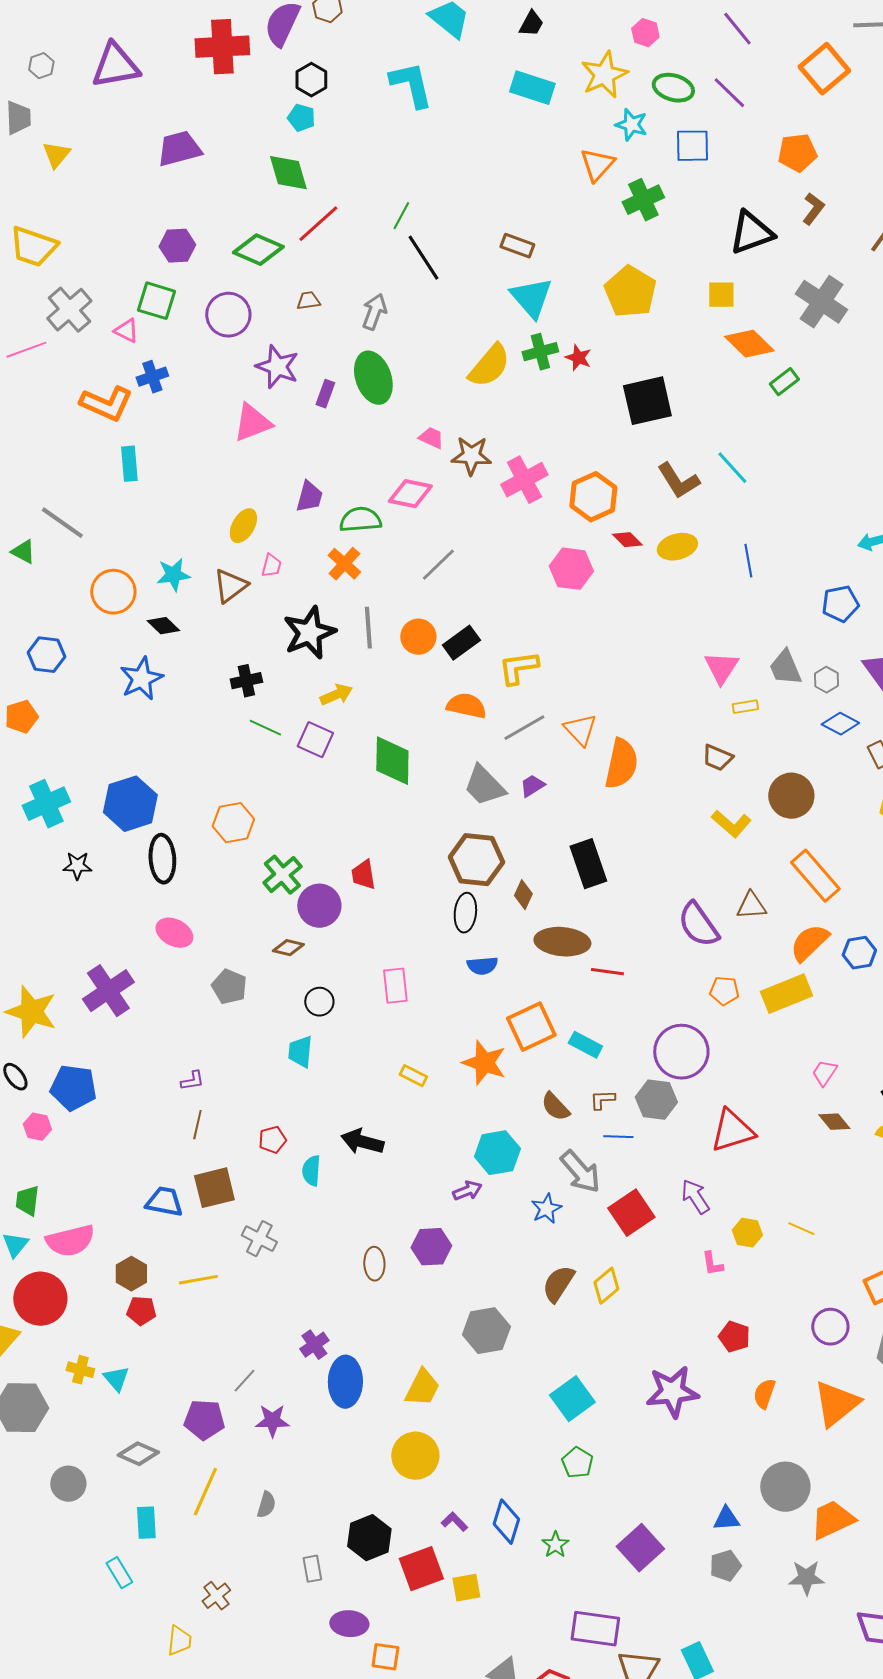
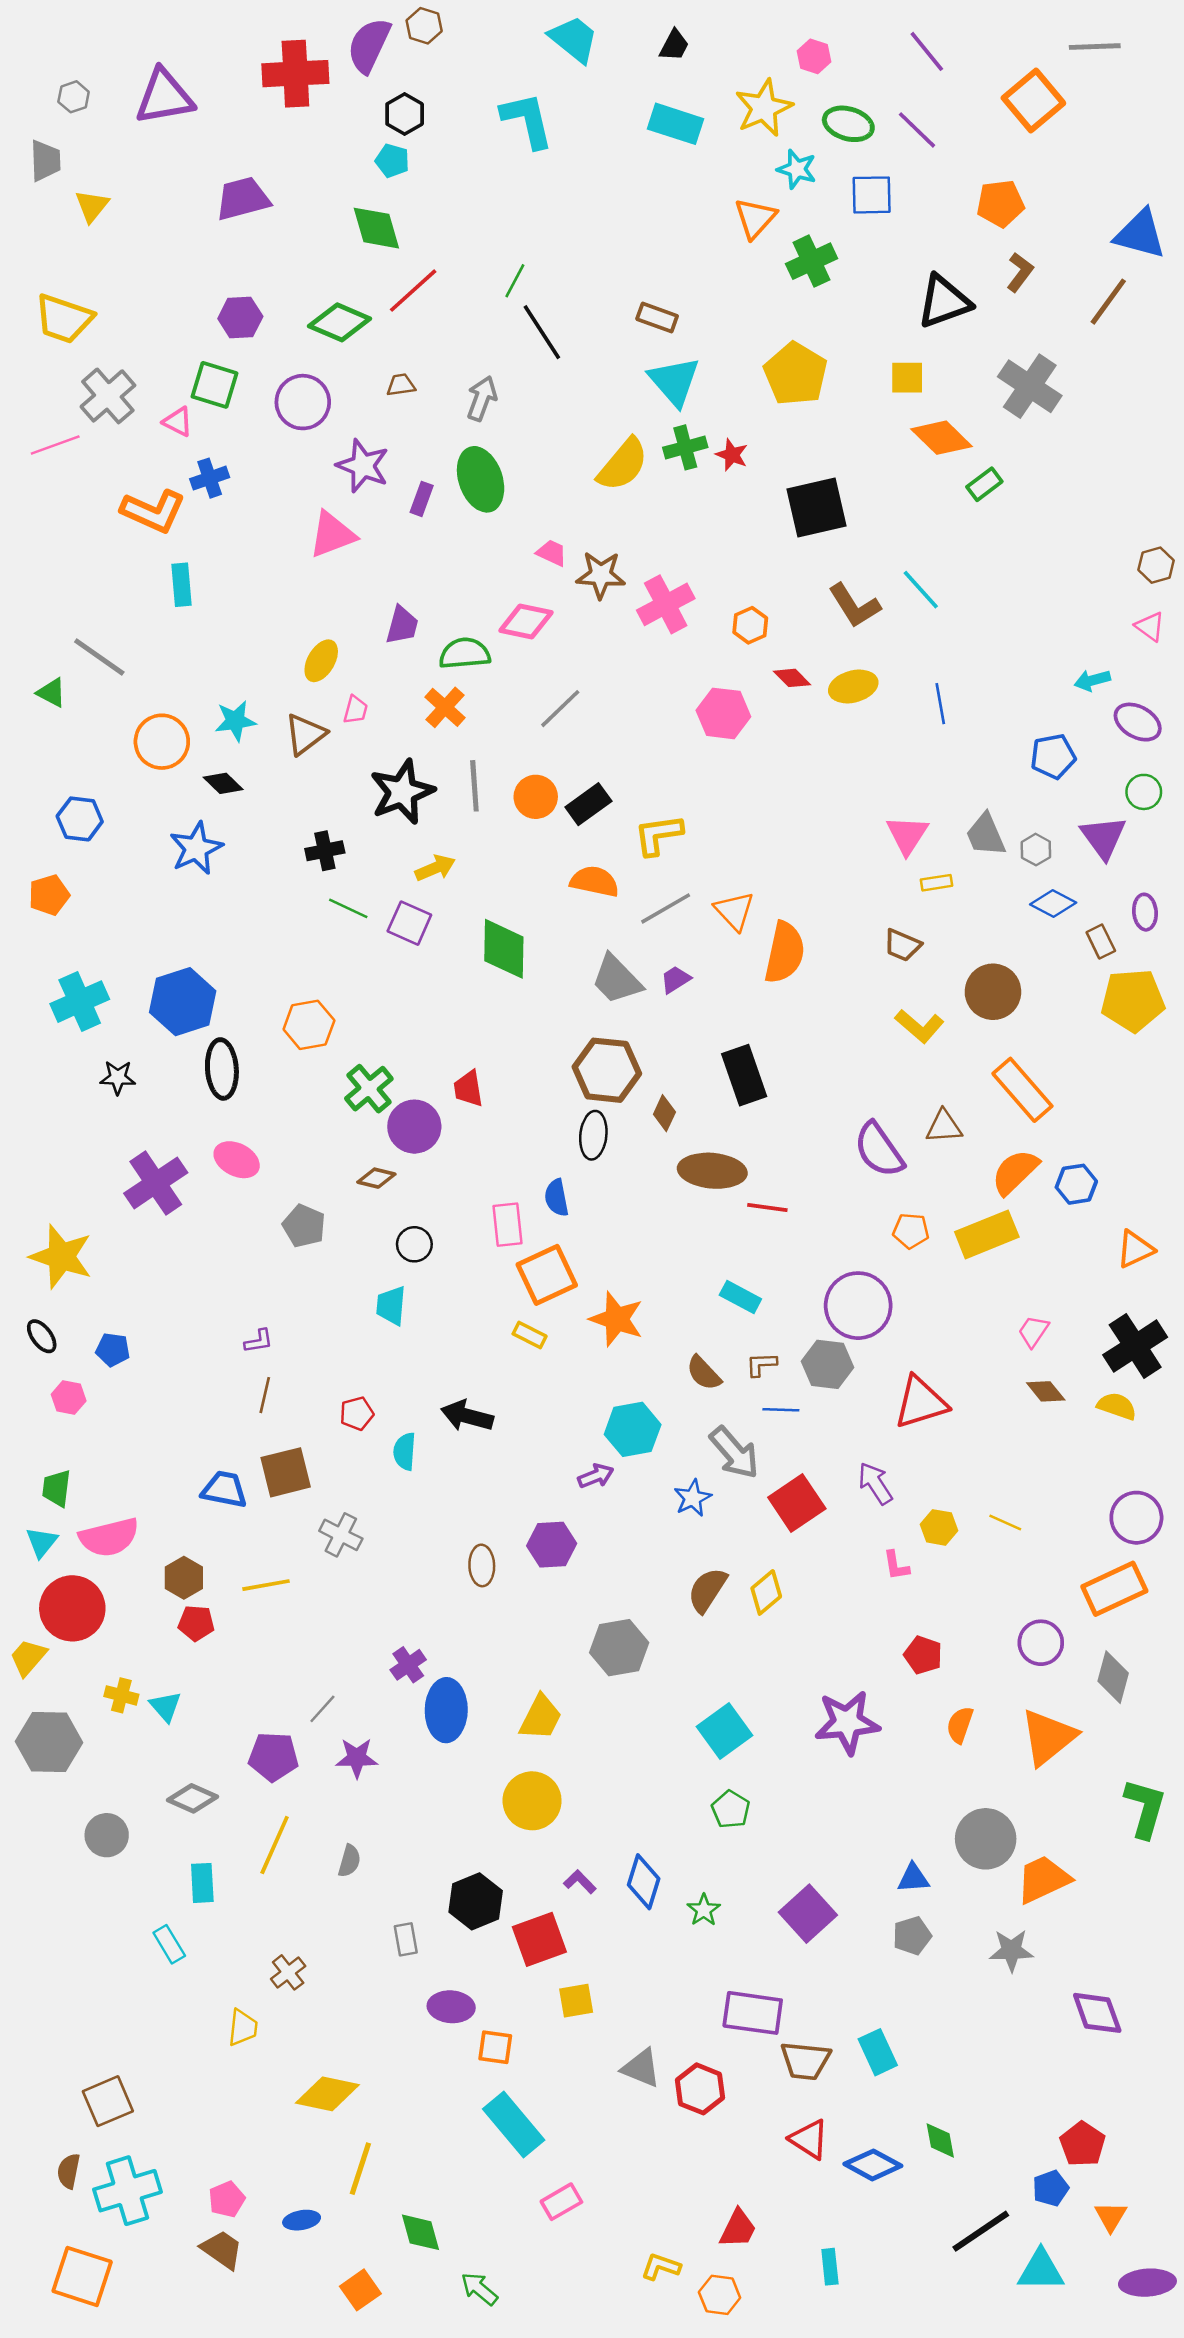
orange hexagon: (593, 497) -> (750, 625), size x0.6
blue semicircle: (482, 966) -> (557, 1198), moved, turned 84
purple cross: (108, 991) -> (156, 1183), moved
orange square: (531, 1027) -> (547, 1275), moved
blue pentagon: (73, 1088) -> (113, 1350), size x0.6
yellow square: (466, 1588) -> (576, 2001), moved

